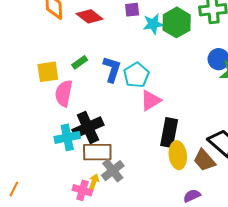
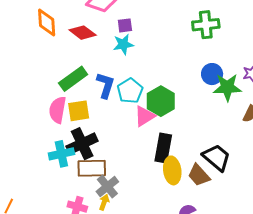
green hexagon: (177, 22) -> (161, 101), moved
cyan star: (153, 24) -> (123, 44), moved
green rectangle: (80, 62) -> (73, 79), size x1.8
yellow square: (48, 72) -> (79, 111), moved
yellow arrow: (94, 182) -> (104, 202), moved

